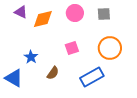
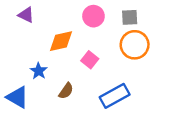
orange diamond: (43, 19) -> (61, 41), moved
pink square: (72, 48) -> (90, 60), turned -32
orange circle: (110, 48) -> (135, 45), moved

